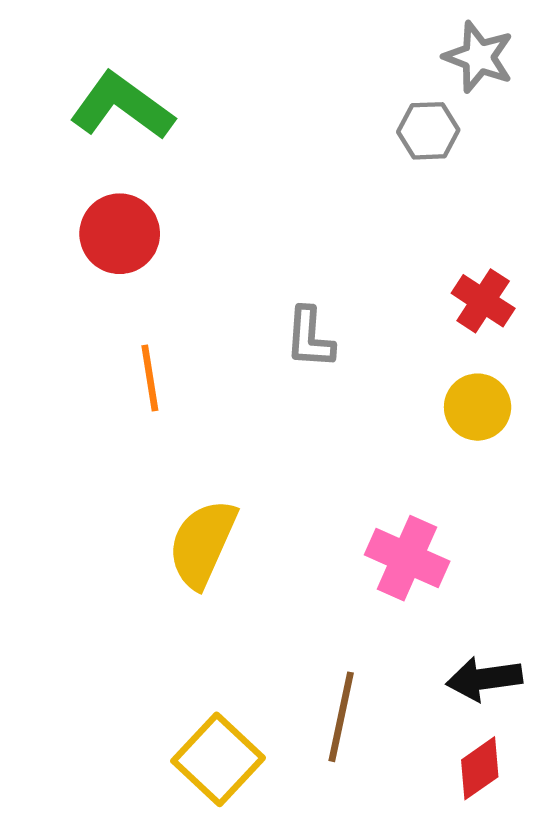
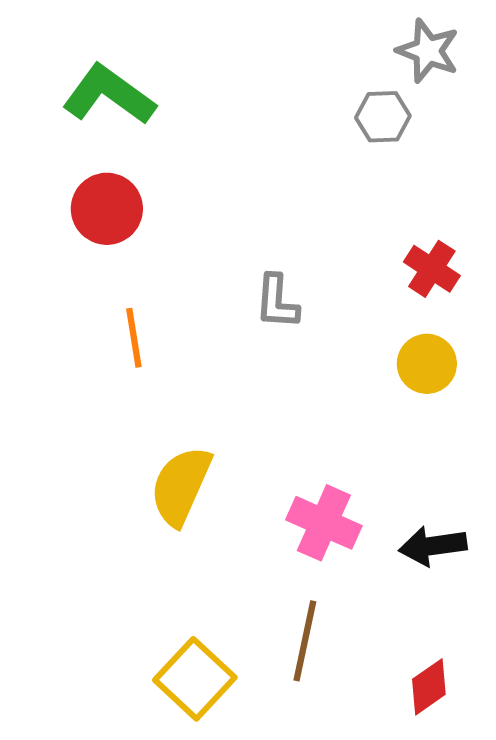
pink cross: (407, 558) -> (324, 523), moved
black arrow: (484, 679) -> (433, 546), moved

